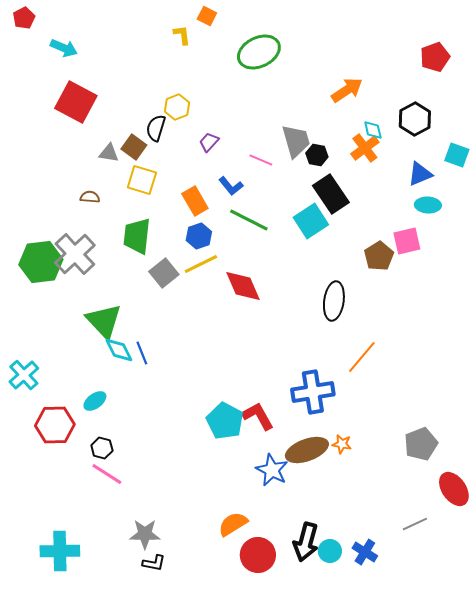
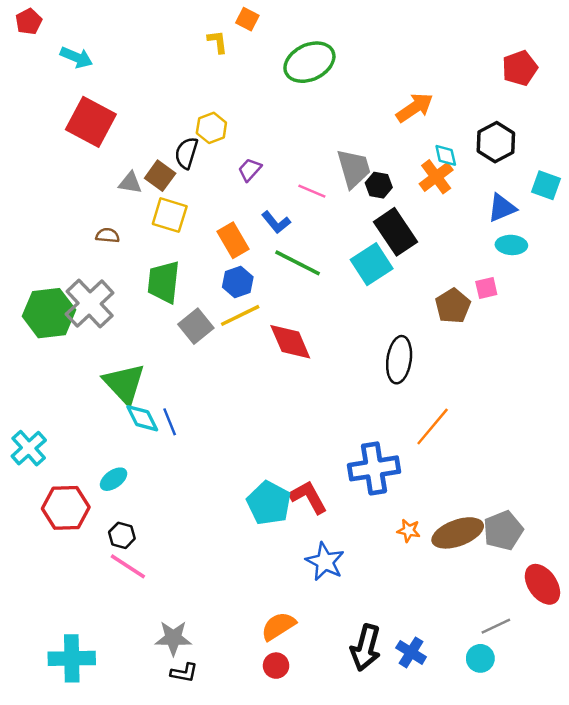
pink square: (407, 241) -> (486, 288), size x0.7
brown ellipse: (307, 450) -> (458, 533), moved
cyan circle: (330, 551) -> (480, 658), moved
blue cross: (365, 552) -> (411, 652), moved
red circle: (258, 555) -> (276, 666), moved, size x0.6

